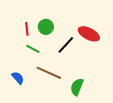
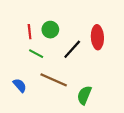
red ellipse: (89, 34) -> (97, 37), turned 60

